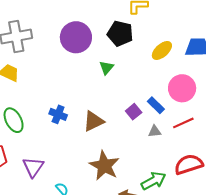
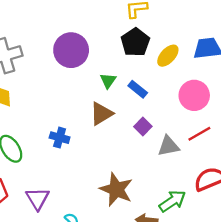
black pentagon: (120, 33) -> (135, 42), moved, turned 30
blue rectangle: (156, 105) -> (138, 89), moved
brown triangle: (93, 121) -> (101, 114), moved
gray triangle: (155, 131) -> (168, 146), size x1.5

